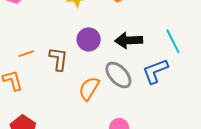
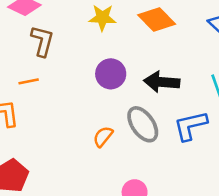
brown L-shape: (59, 59) -> (42, 41), moved
orange semicircle: (89, 88) -> (103, 137), size x0.7

